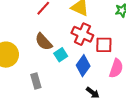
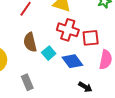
brown semicircle: (44, 42) -> (30, 42), turned 36
blue diamond: (83, 66) -> (72, 61), turned -65

